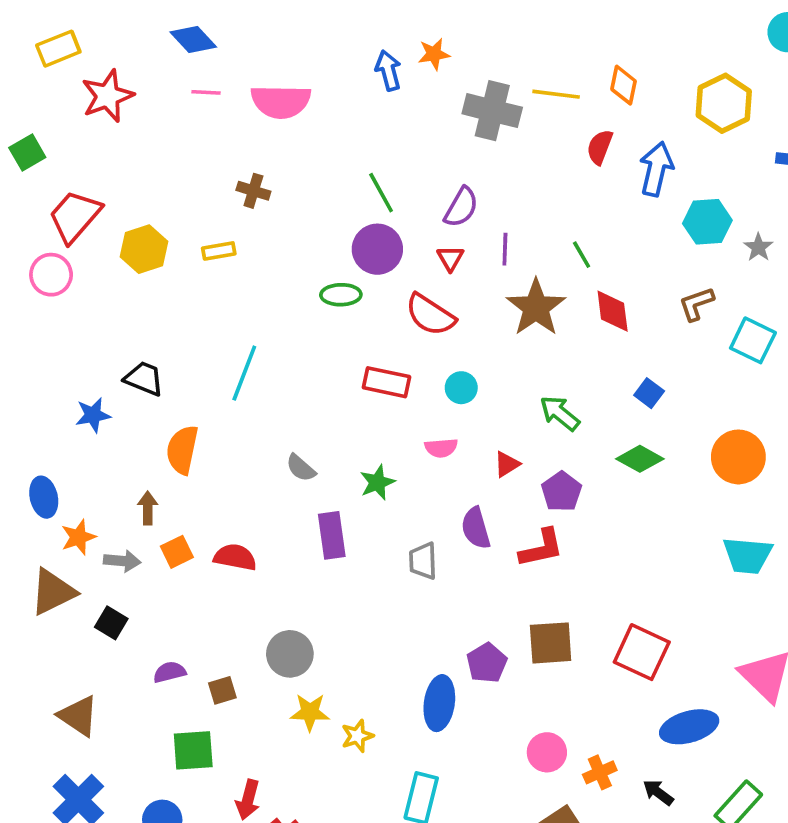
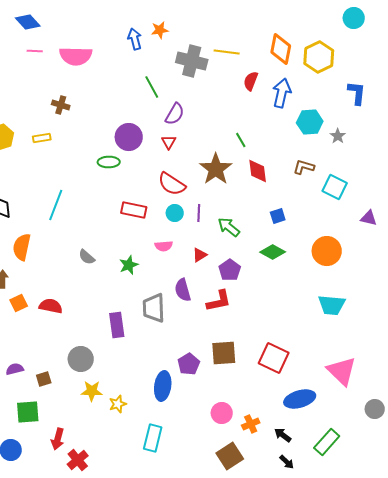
orange diamond: (623, 85) -> (281, 49), moved, size x1.4
green line: (381, 193) -> (152, 87), moved
purple line: (505, 249) -> (199, 213), moved
brown L-shape: (696, 304) -> (304, 167), turned 35
red semicircle: (430, 315) -> (172, 184), moved
blue square: (649, 393) -> (278, 216), turned 35
purple rectangle: (332, 535) -> (117, 325), moved
gray trapezoid: (423, 561) -> (154, 308), size x1.4

